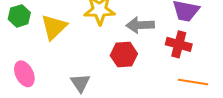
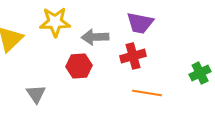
red cross: (179, 44) -> (133, 56), turned -30

